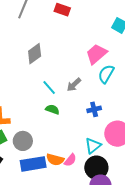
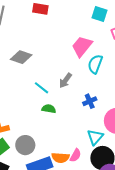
gray diamond: (35, 54) -> (21, 57), turned 65

